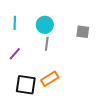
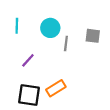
gray line: (47, 44) -> (66, 44), moved
purple line: (15, 54) -> (28, 60), moved

